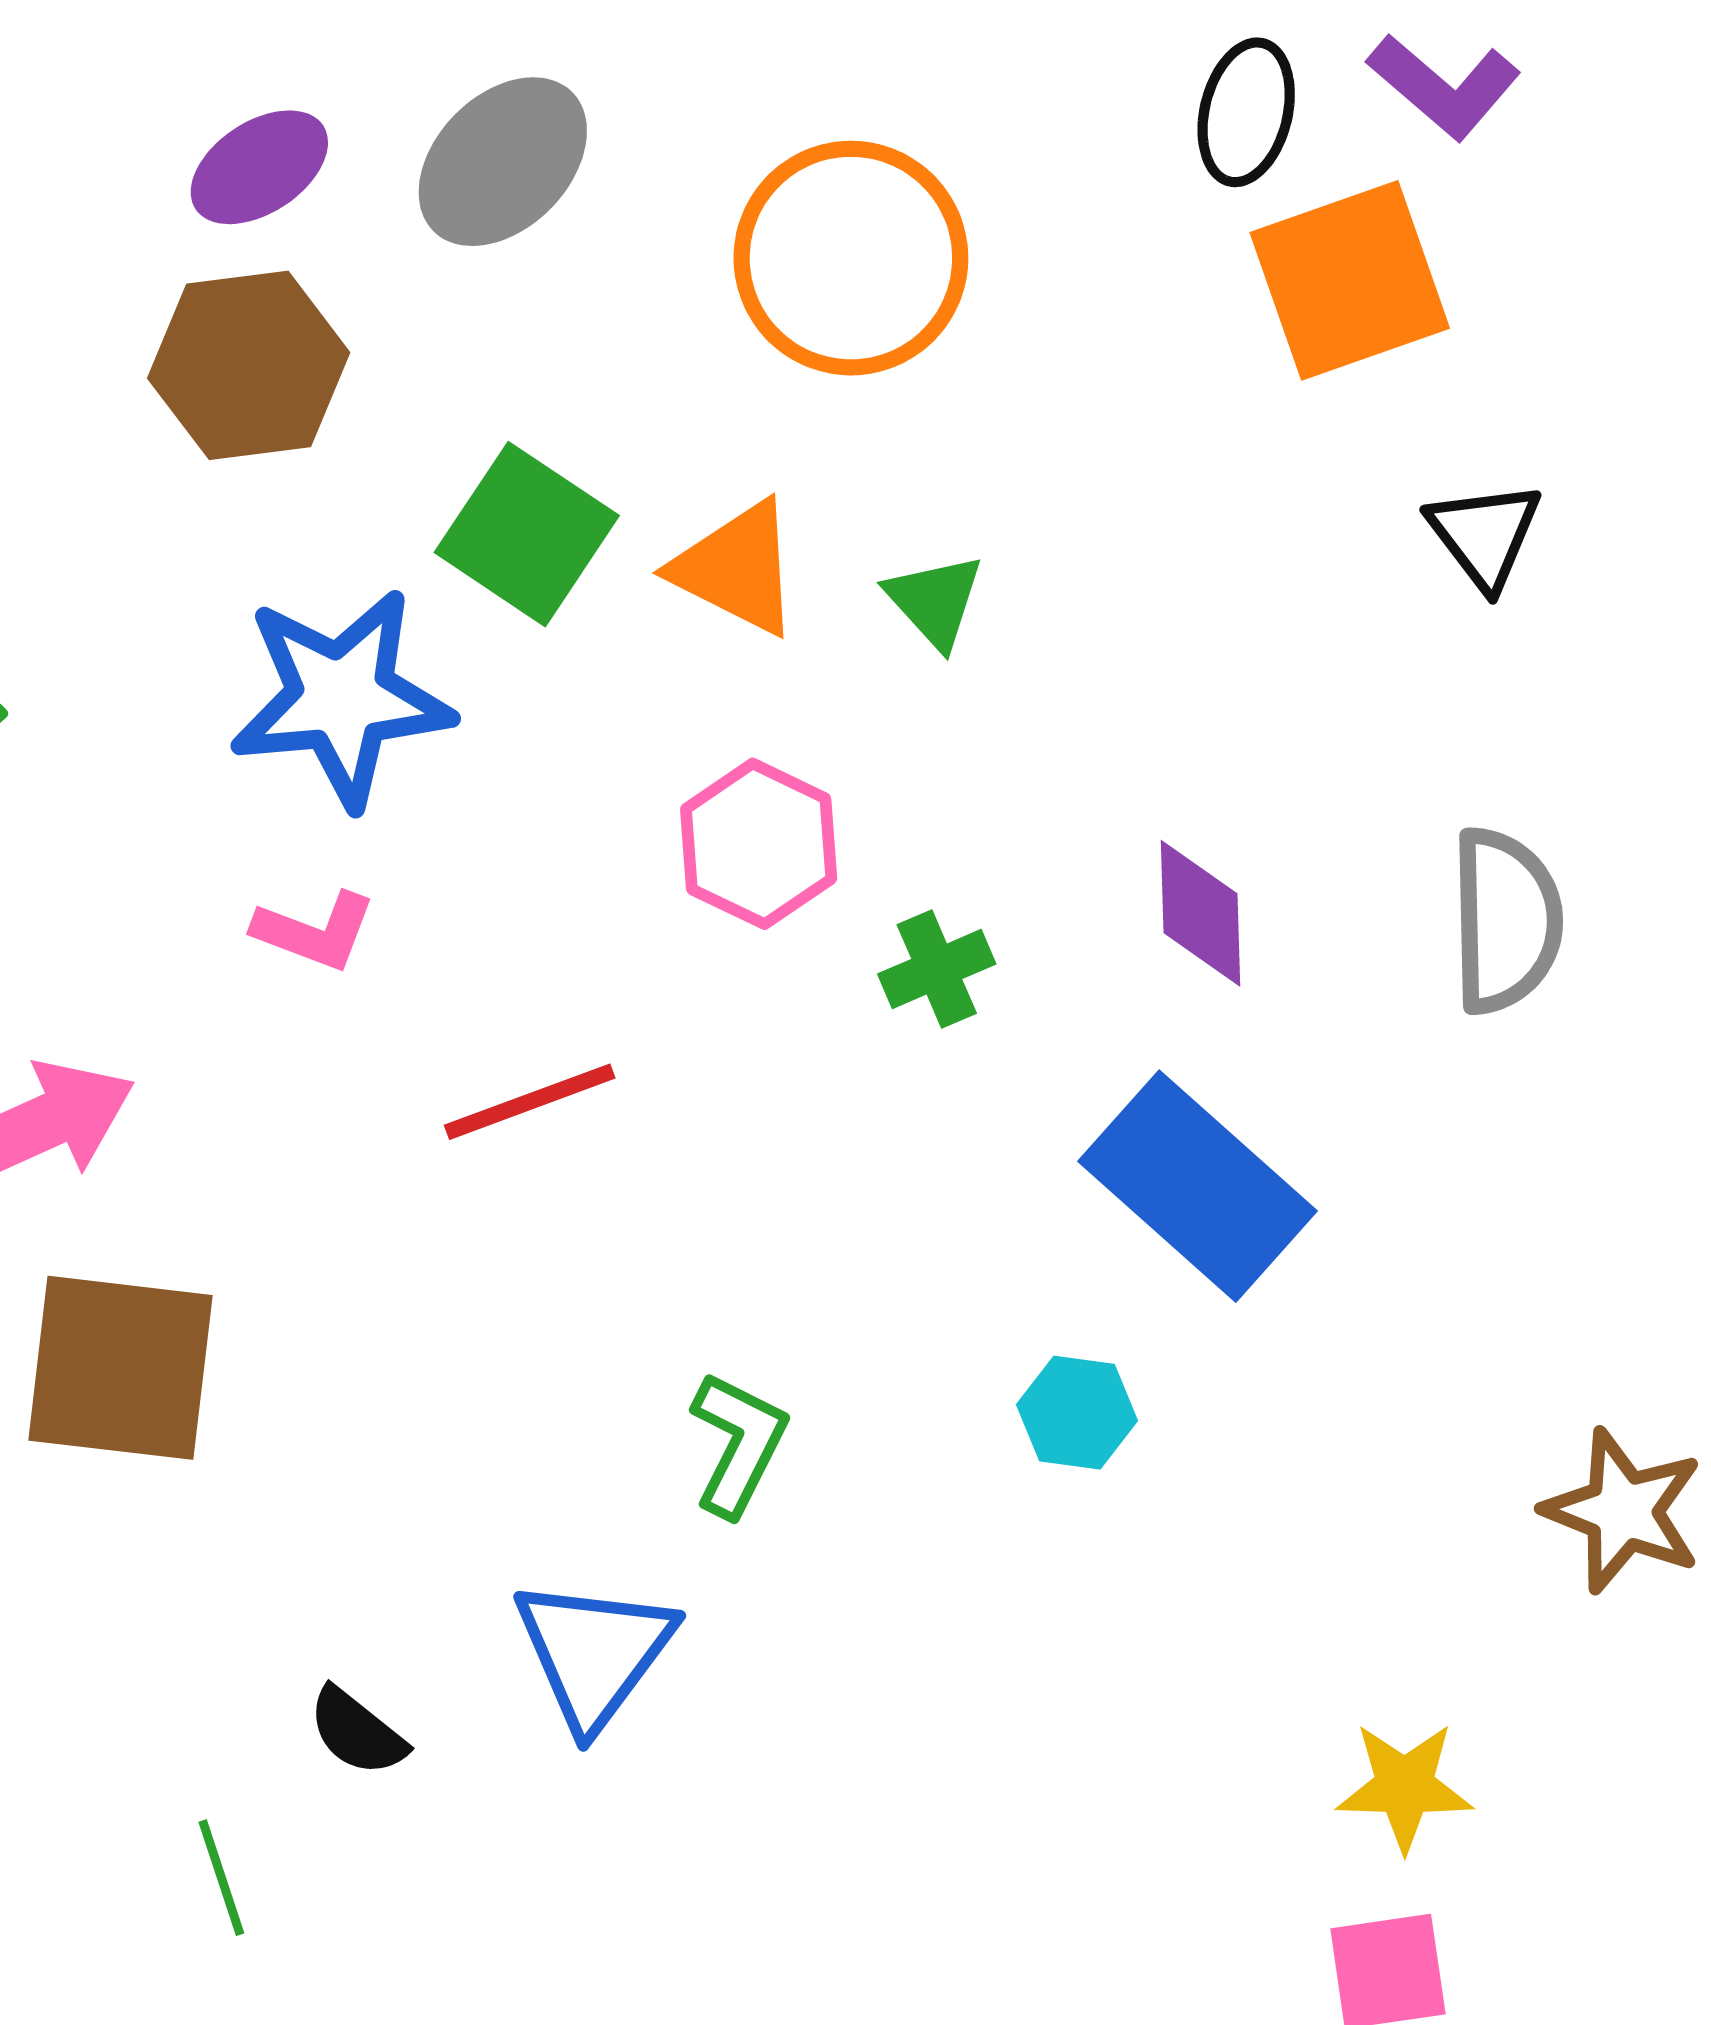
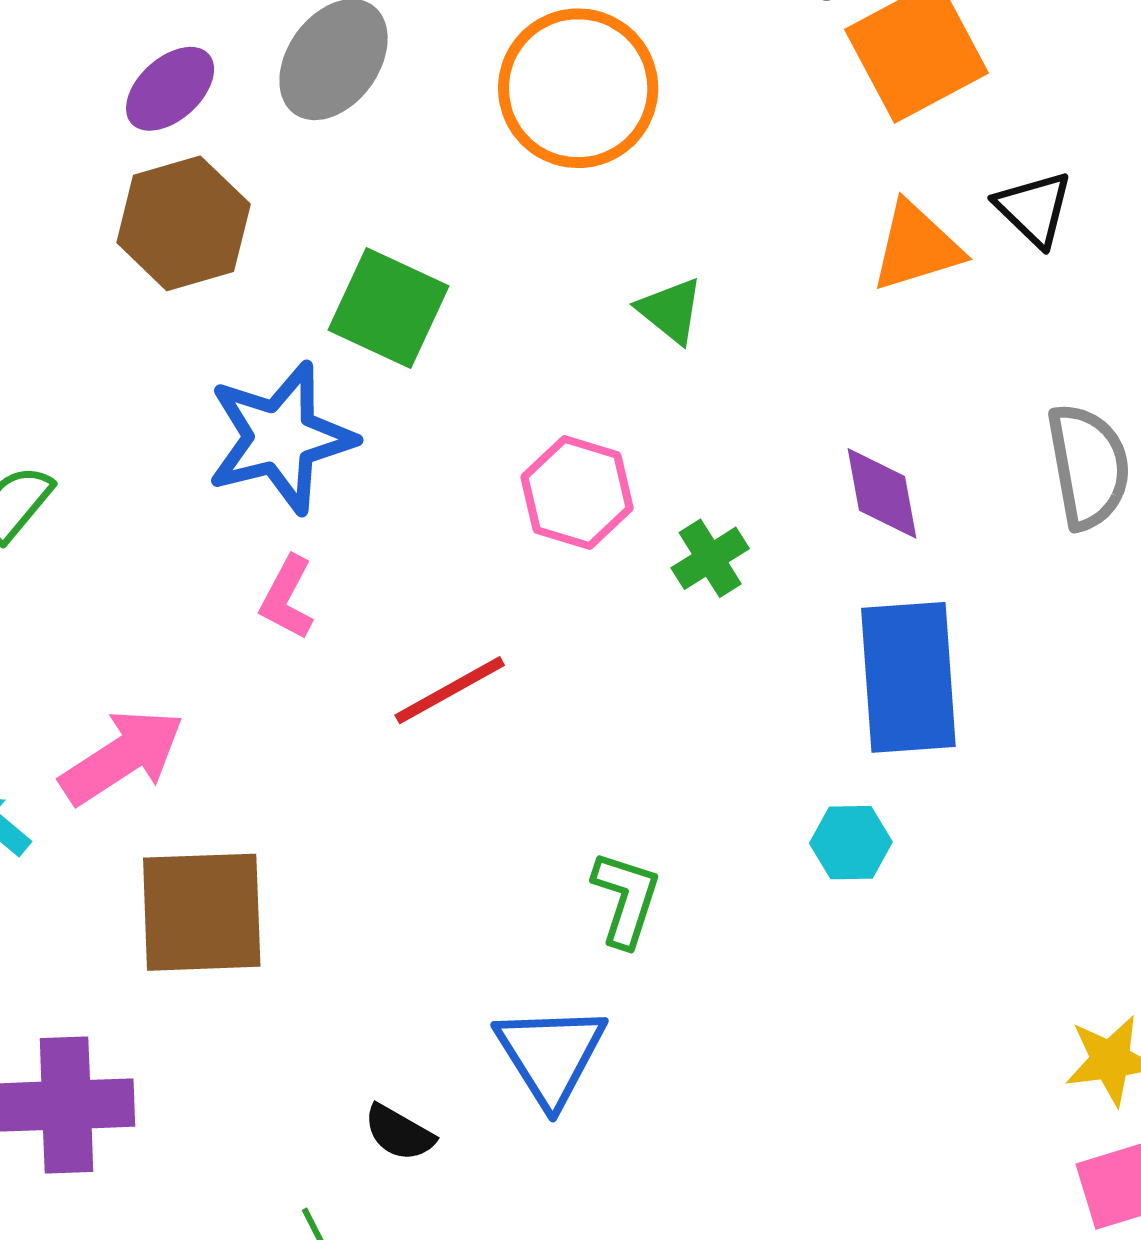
orange triangle: (737, 568) -> (916, 247), moved, turned -35
pink L-shape: (315, 931) -> (287, 598), turned 106
blue rectangle: (1198, 1186) -> (908, 677), turned 53

